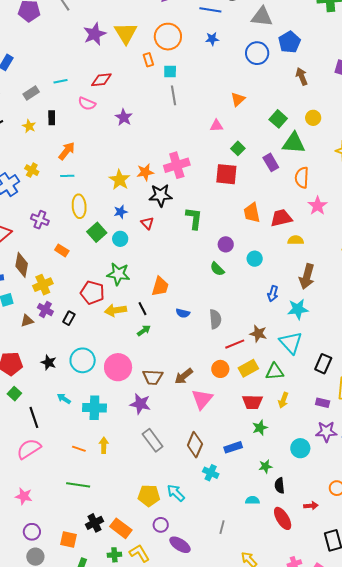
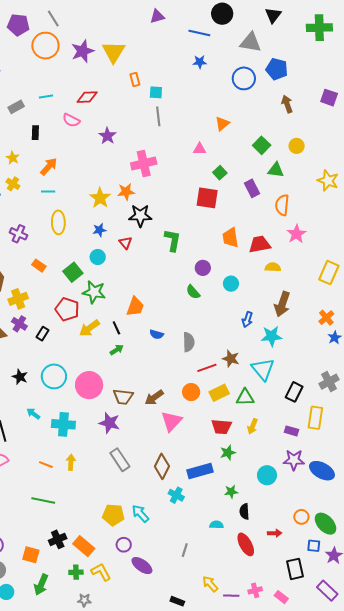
orange circle: (168, 37) -> (45, 46), moved
blue pentagon: (289, 42) -> (277, 69), turned -30
yellow star: (29, 126) -> (13, 158), moved
green triangle: (294, 143) -> (276, 170), size x0.7
pink cross: (177, 165) -> (144, 164), moved
green square: (97, 232) -> (73, 272), moved
yellow arrow: (116, 310) -> (89, 328), turned -30
blue rectangle: (233, 447) -> (200, 471), size x1.4

